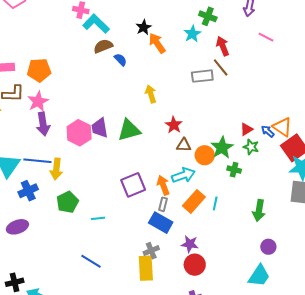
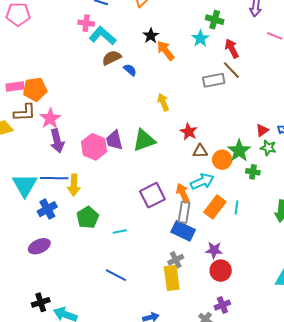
orange pentagon: (39, 70) -> (35, 89), moved
gray rectangle: (163, 204) -> (184, 212), size x1.5

